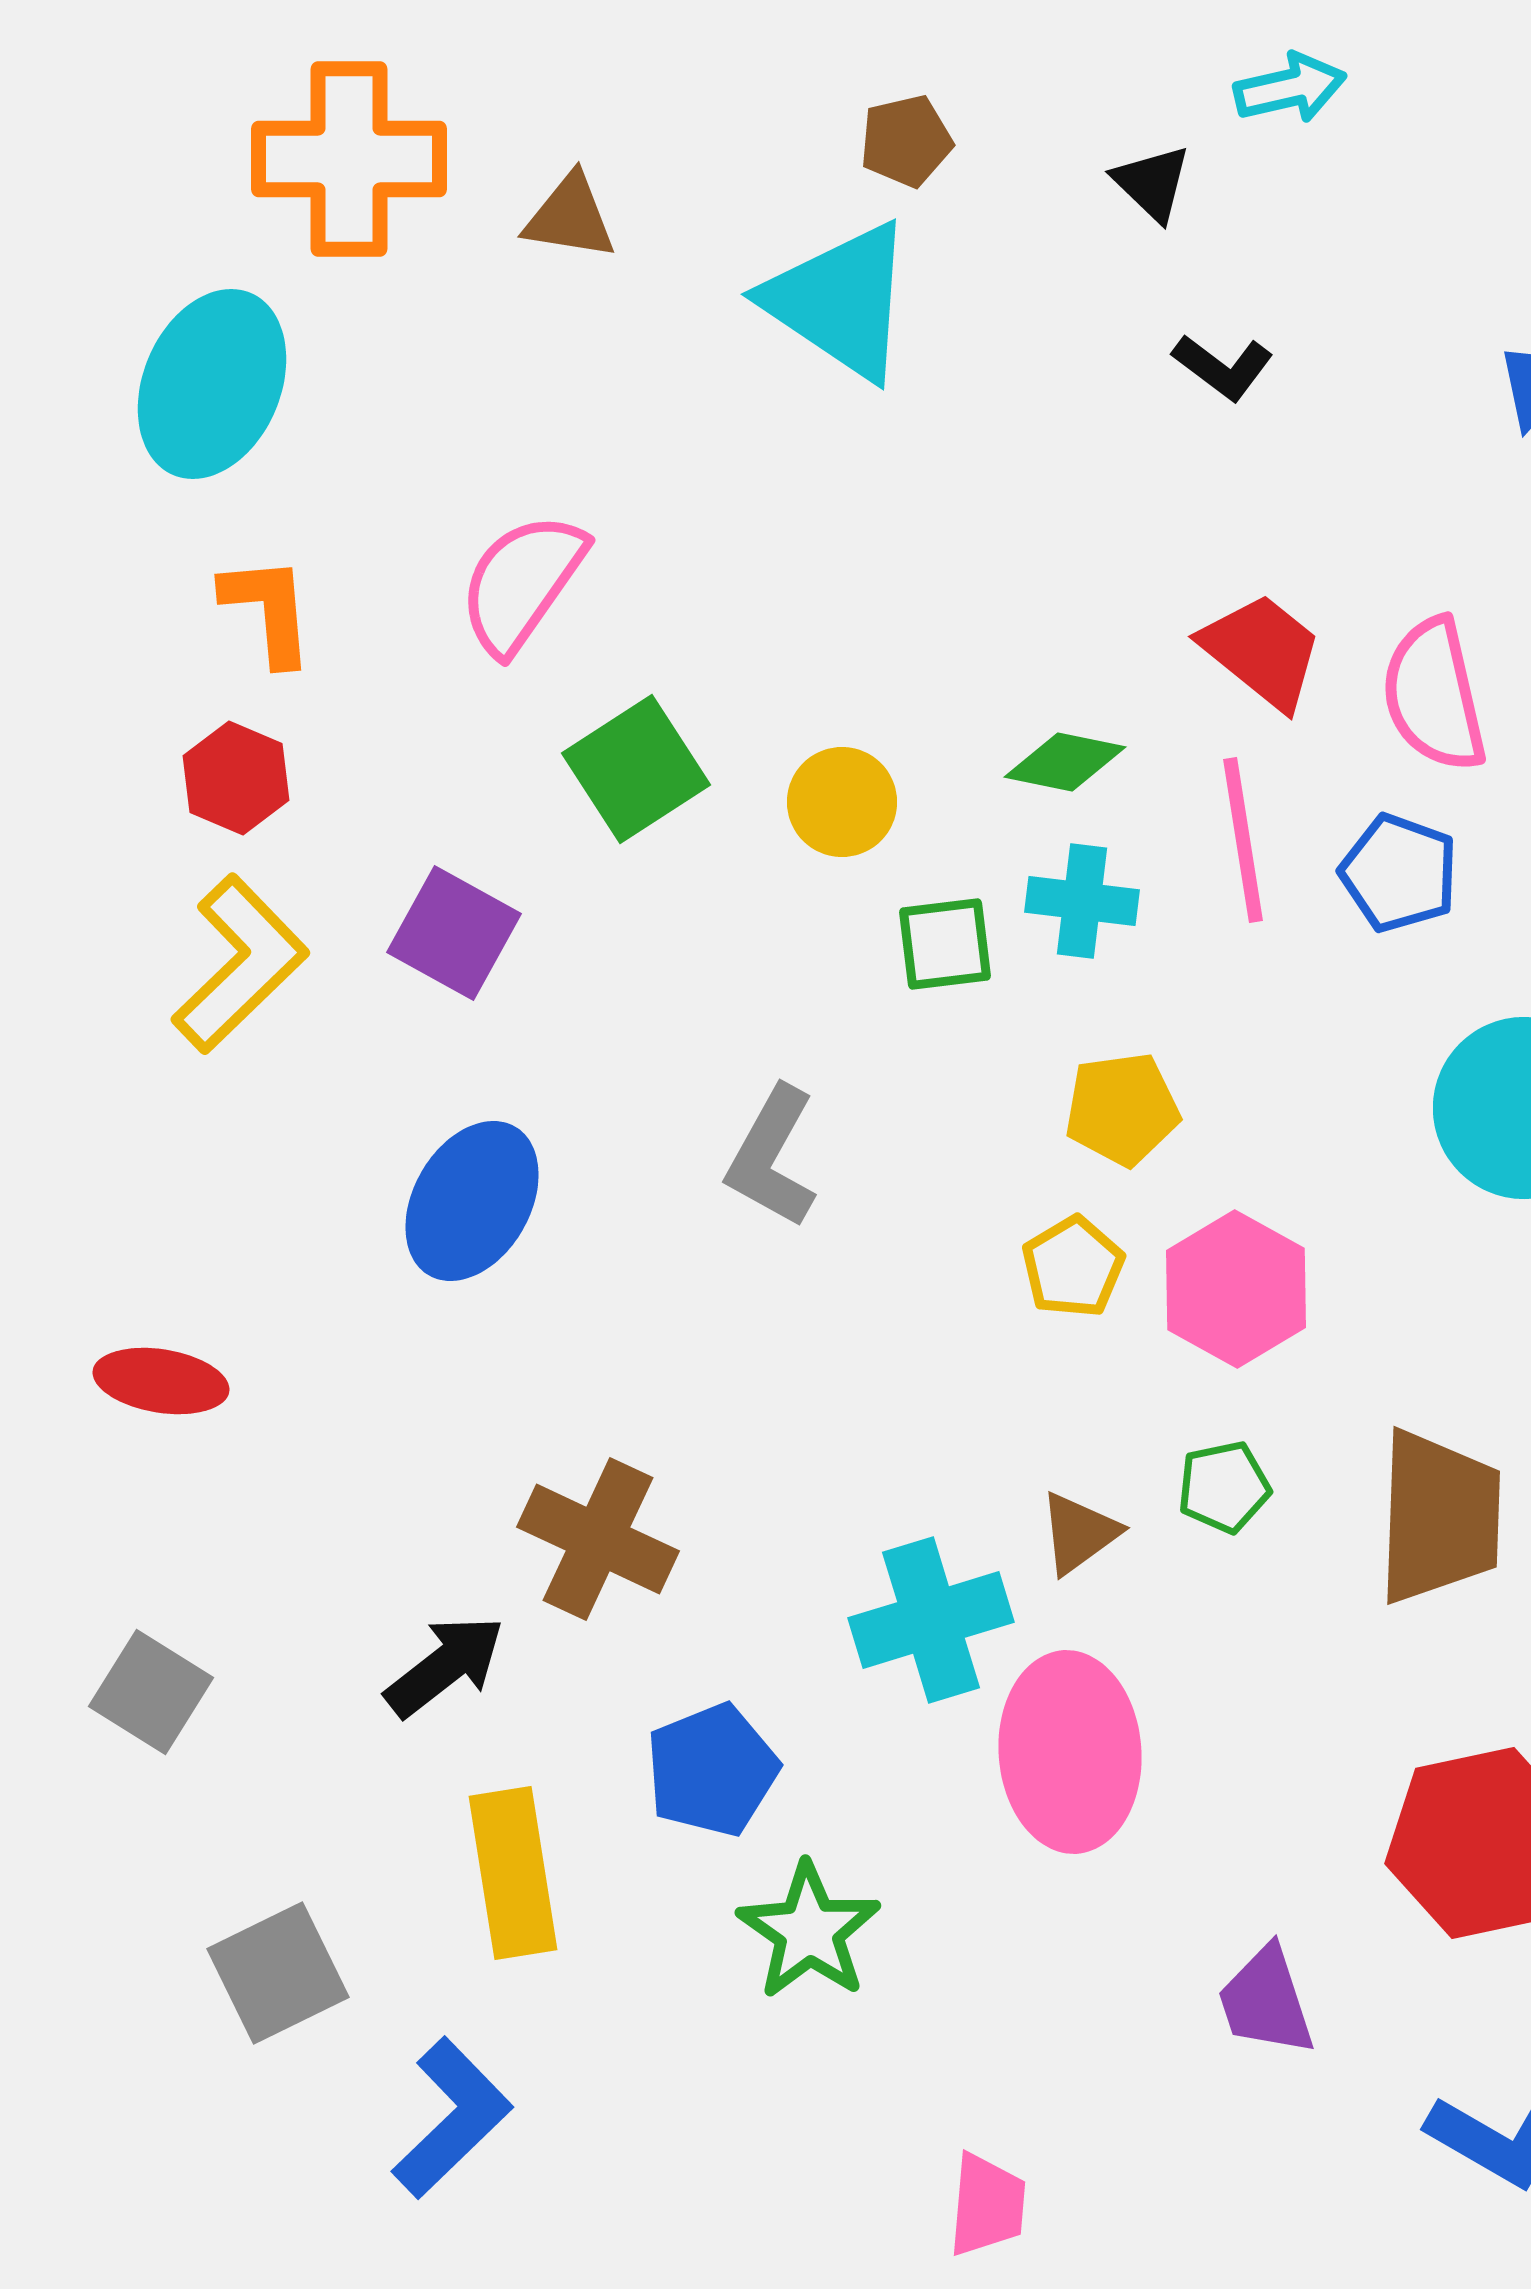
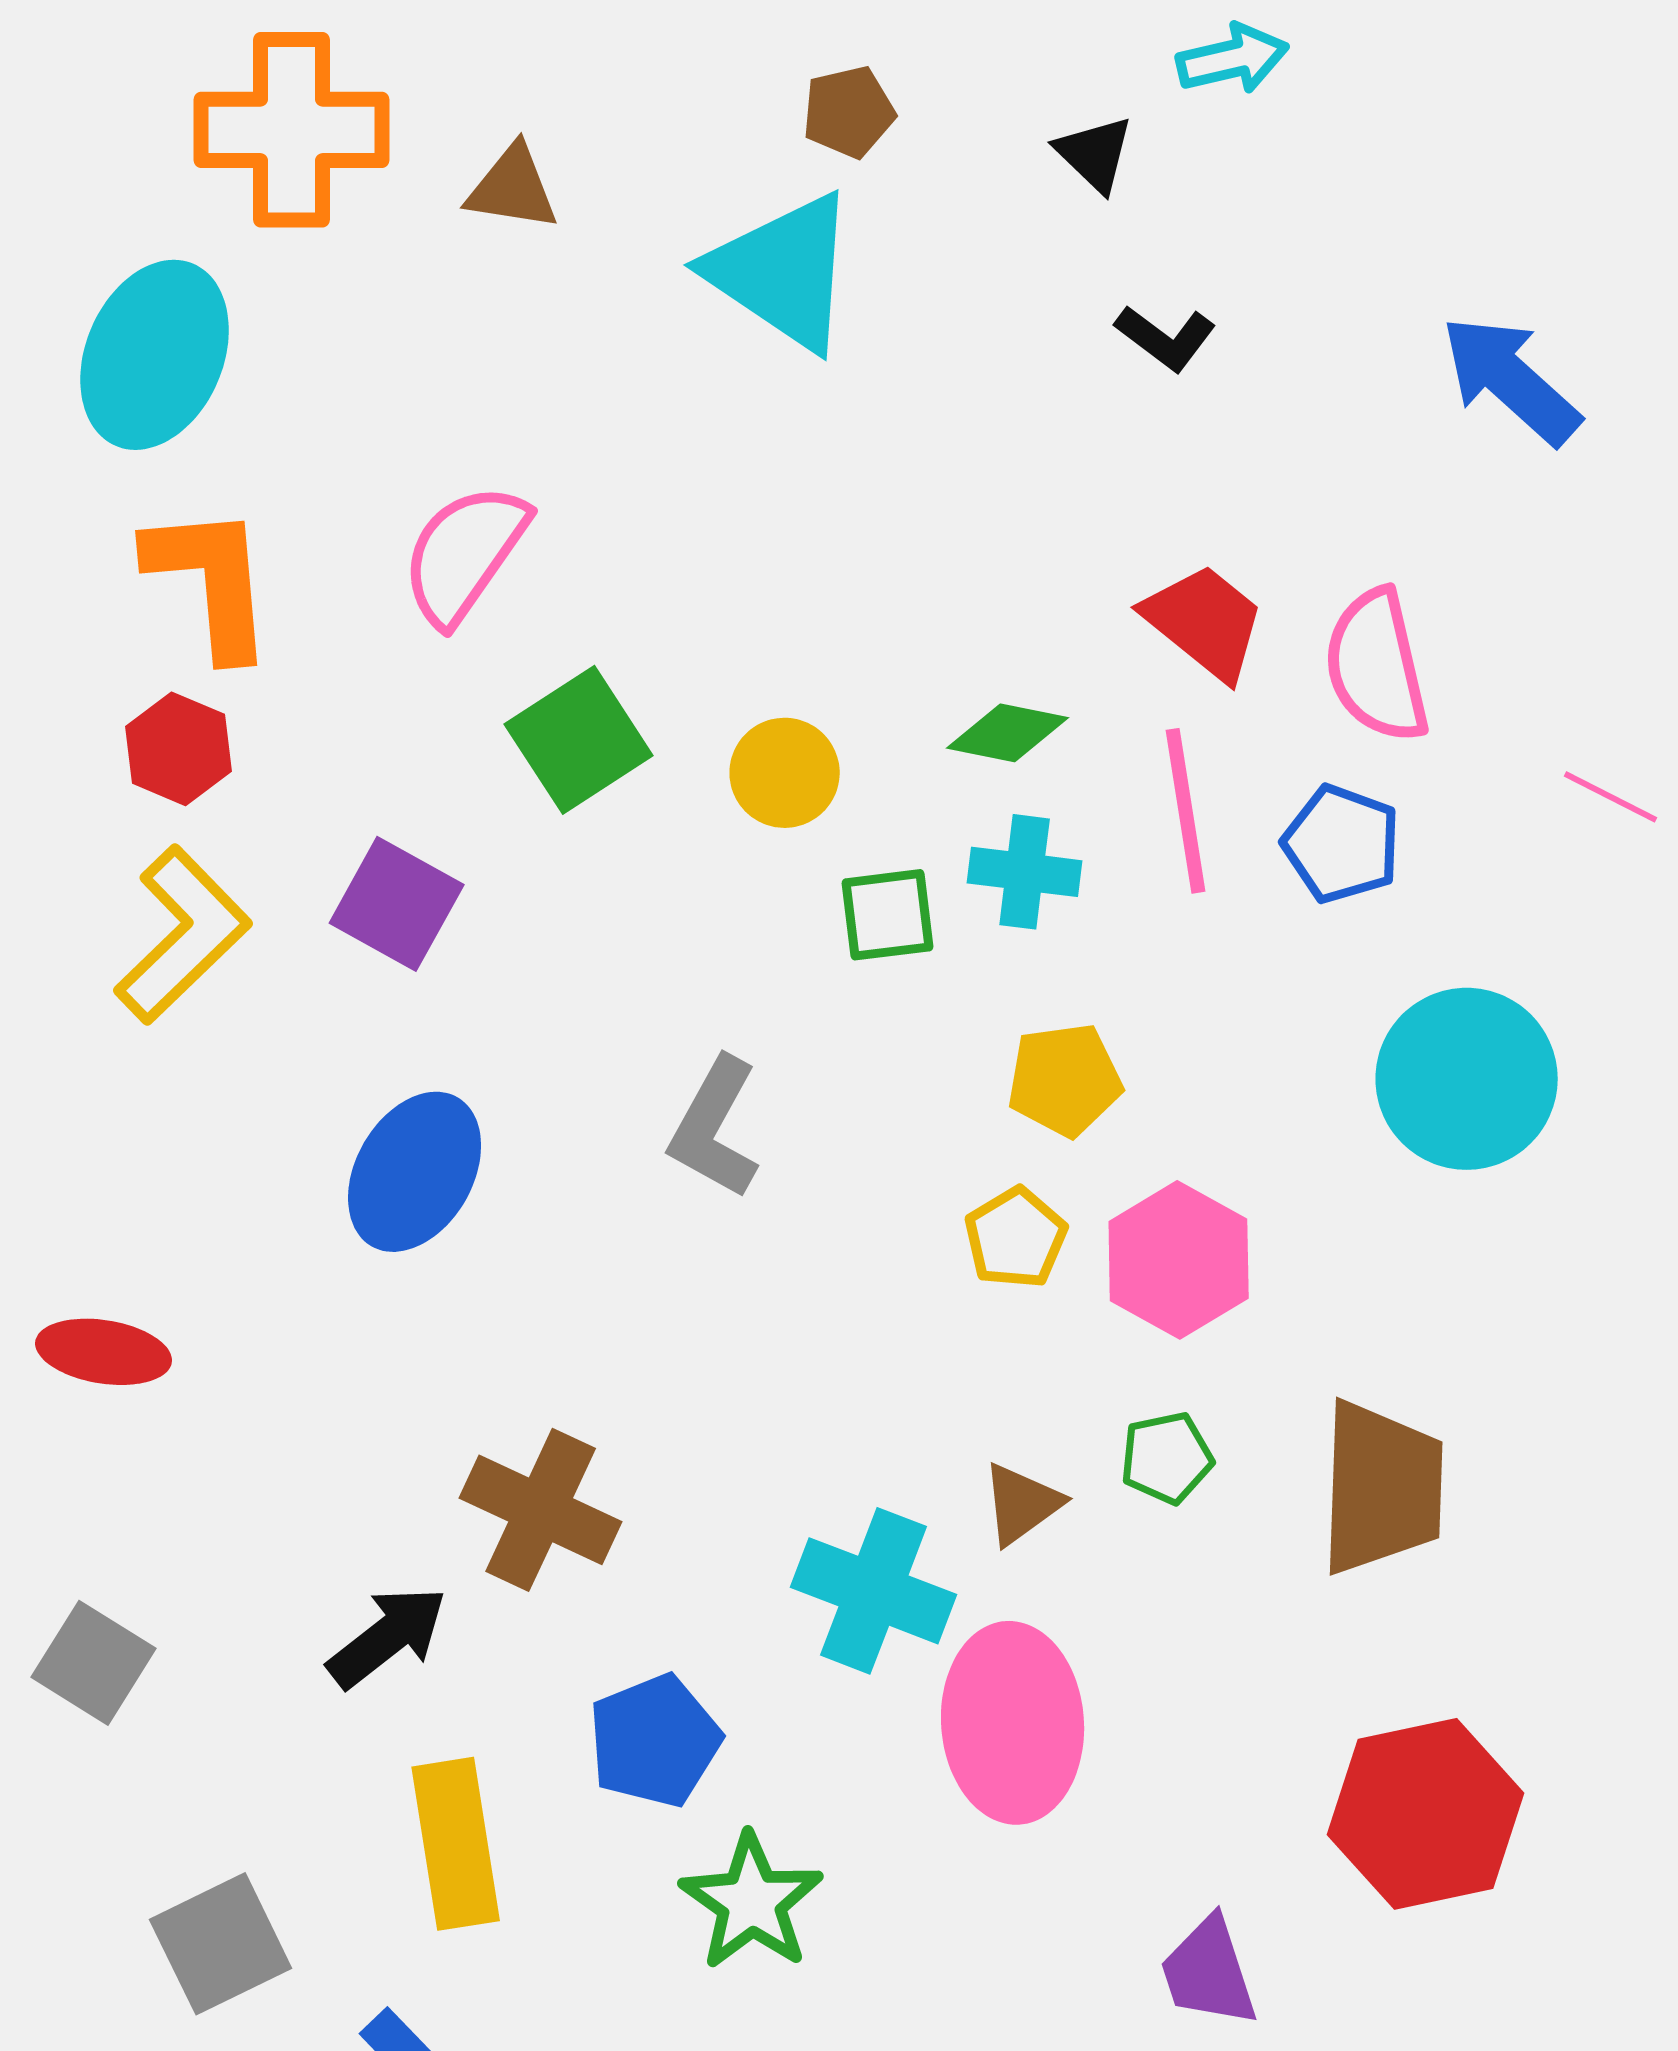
orange L-shape: (268, 610) -> (211, 581), size x1.4
cyan cross: (931, 1620) -> (874, 1591), turned 38

